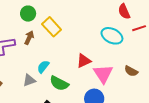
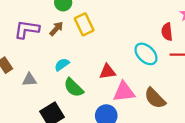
brown semicircle: (131, 71) -> (155, 98), size x1.5
pink triangle: (103, 74) -> (124, 92), turned 40
gray triangle: (29, 80) -> (29, 80), moved

